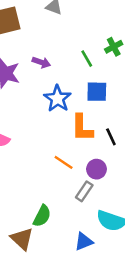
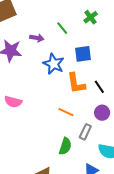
green line: (87, 59) -> (62, 28), moved
purple circle: (96, 169) -> (102, 113), moved
green semicircle: (42, 216) -> (65, 146), moved

